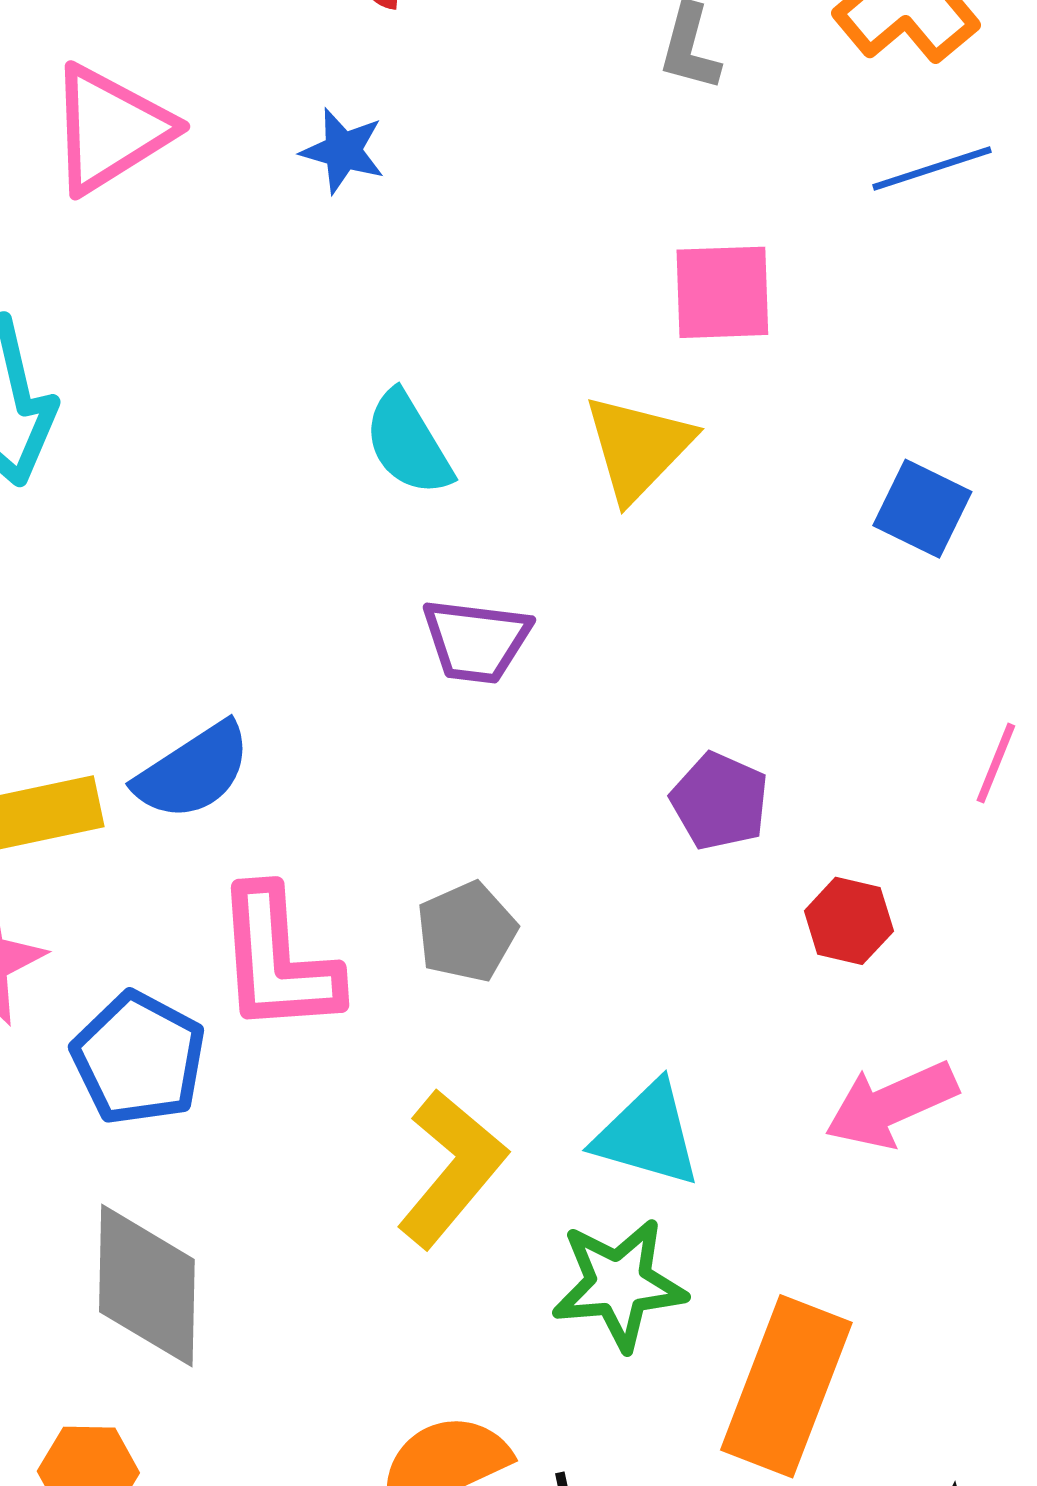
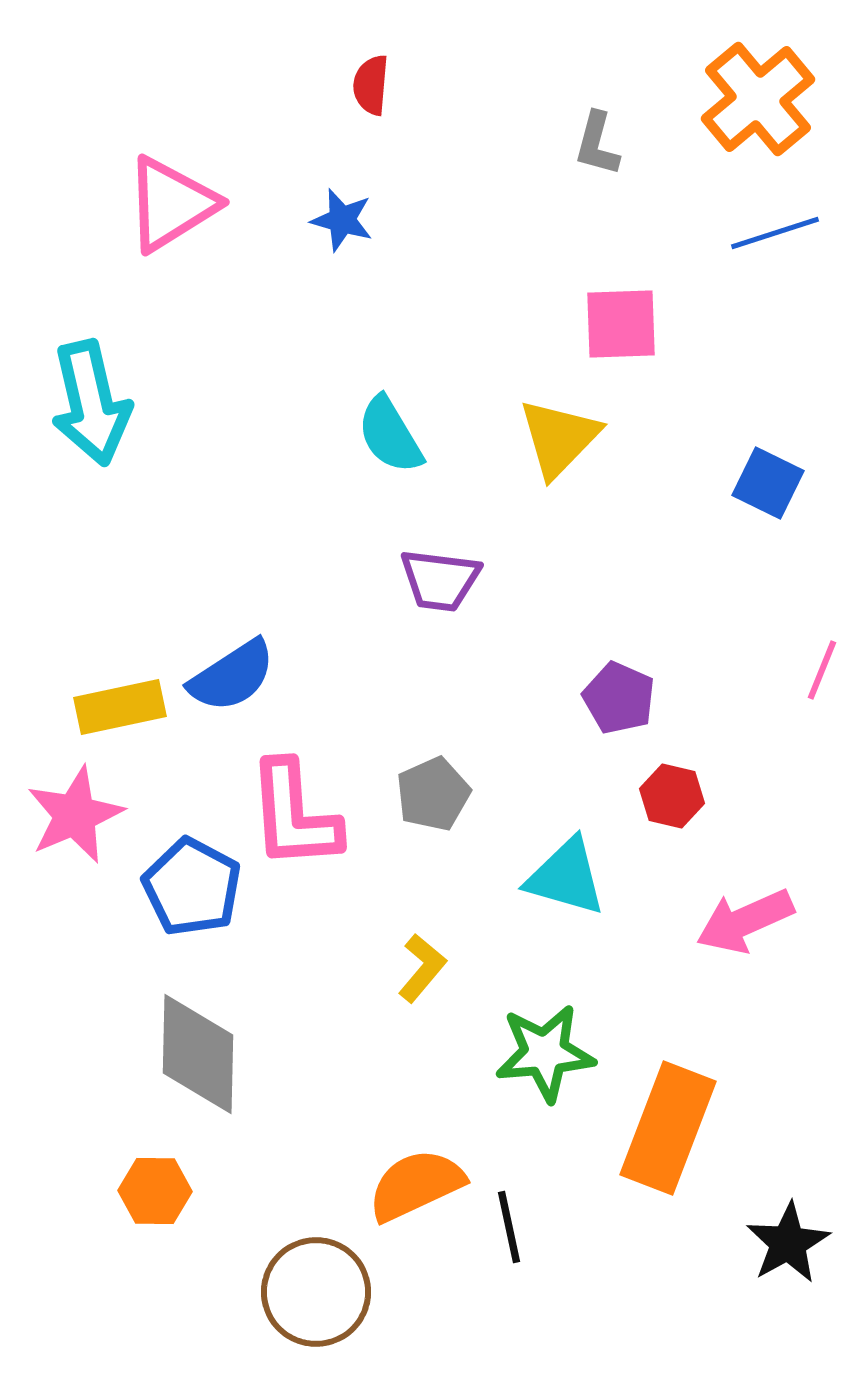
red hexagon: (849, 921) -> (672, 796), moved
cyan triangle: (648, 1135) -> (566, 877), moved
yellow L-shape: (452, 1169) -> (422, 968), size x0.6

